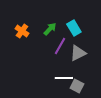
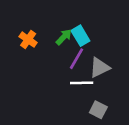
cyan rectangle: (74, 28) -> (80, 36), moved
white line: (64, 78) -> (82, 83), moved

